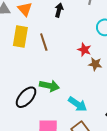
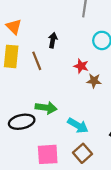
black arrow: (59, 10) -> (53, 40), moved
black ellipse: (26, 97) -> (22, 122), turned 40

